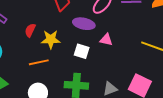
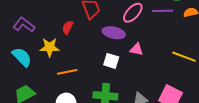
red semicircle: (30, 30) -> (68, 27), moved
yellow star: (51, 39) -> (50, 47), moved

